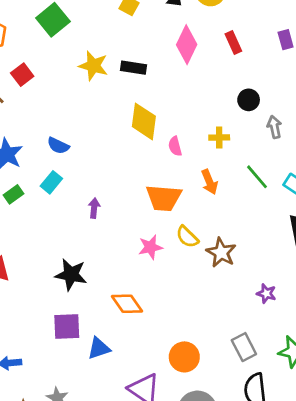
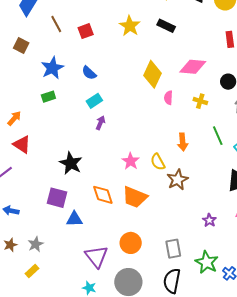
pink diamond: (187, 45) -> (193, 67), moved, turned 52
black rectangle: (134, 68) -> (166, 26), moved
red square: (22, 75) -> (86, 31), moved
cyan rectangle: (51, 182) -> (94, 101), moved
orange arrow: (209, 182) -> (183, 142), moved
orange trapezoid: (164, 198) -> (135, 197), moved
pink star: (150, 247) -> (131, 161), turned 30
purple star: (266, 293) -> (209, 220), moved

